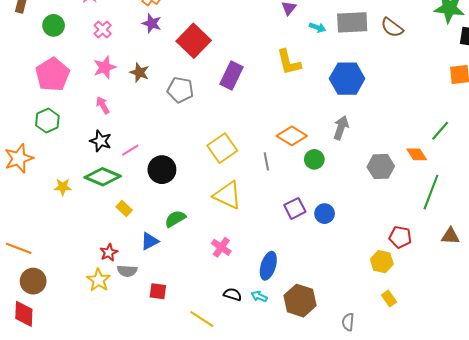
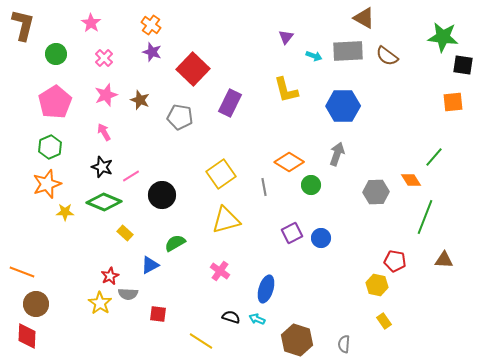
orange star: (19, 158) -> (47, 184), moved
yellow triangle: (227, 195) -> (226, 220), turned -40
brown hexagon: (300, 301) -> (297, 340), moved

